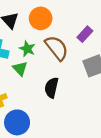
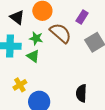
black semicircle: (51, 88) -> (81, 93), moved

